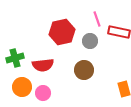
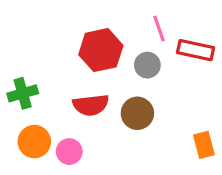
red semicircle: (43, 65) -> (91, 105), moved

